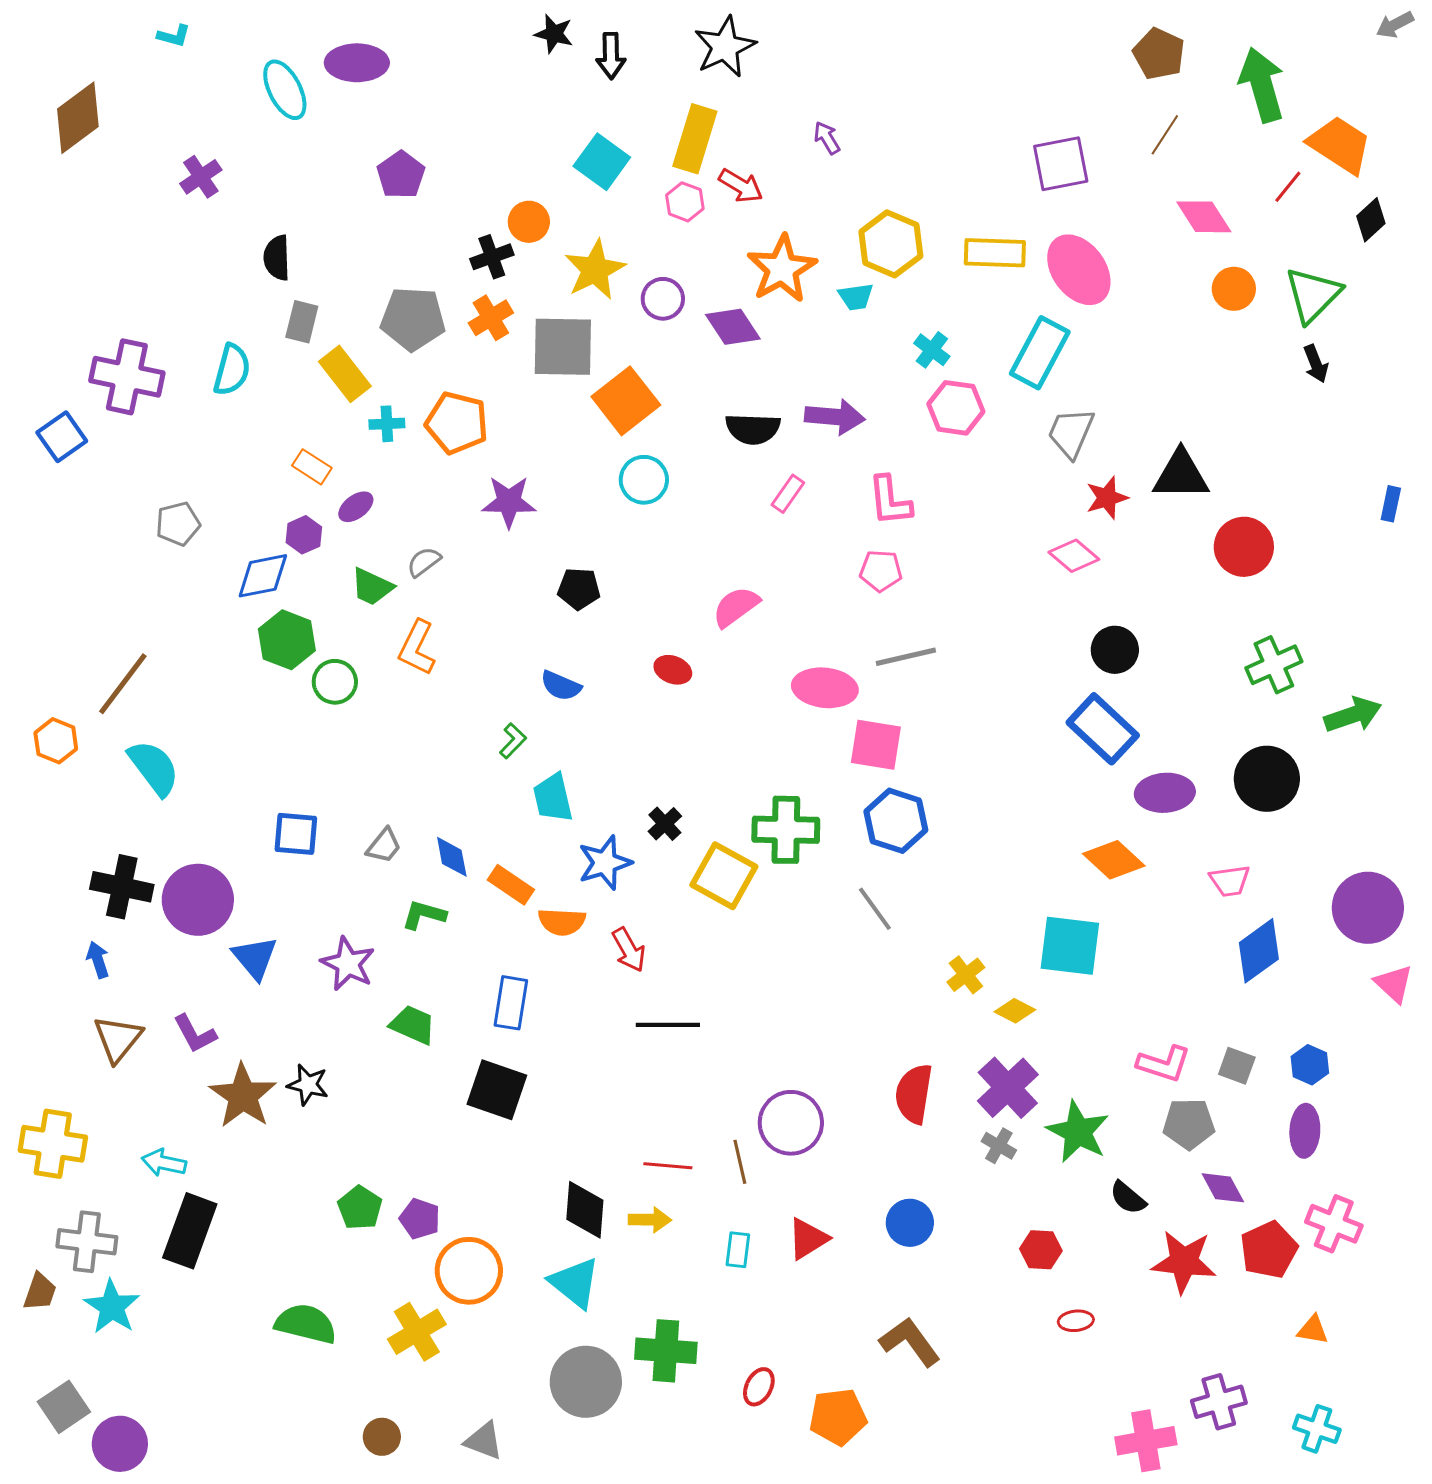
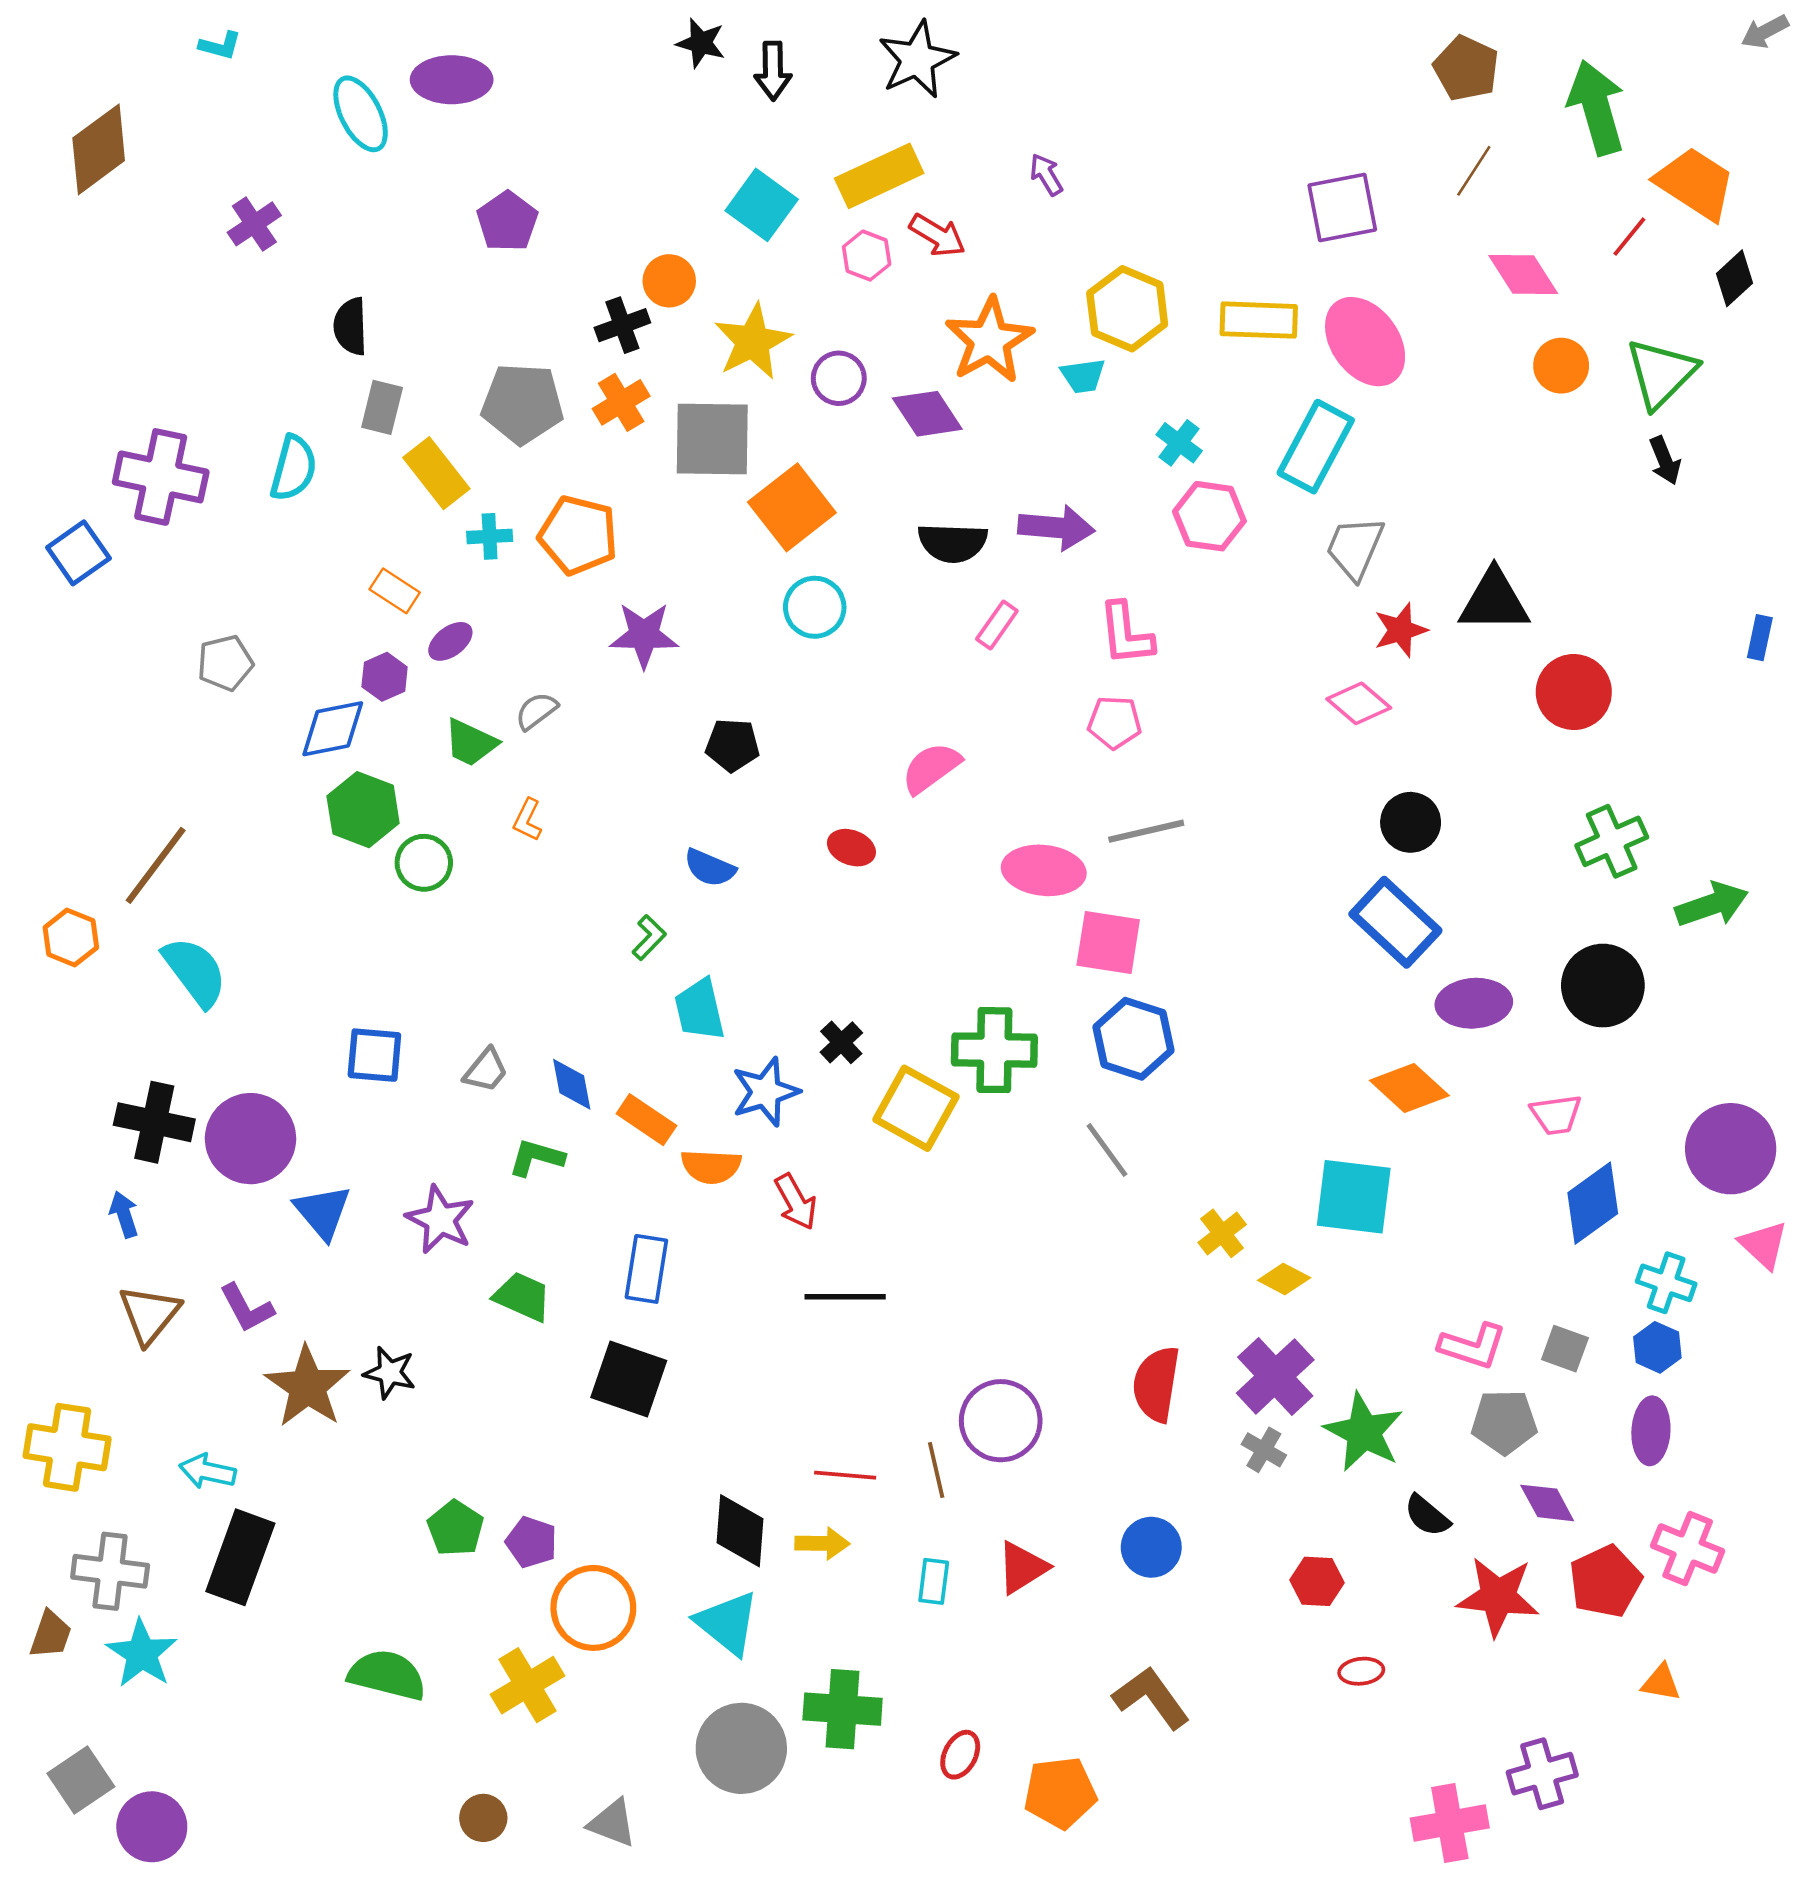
yellow rectangle: (695, 139) -> (879, 176), turned 48
orange L-shape: (417, 648) -> (528, 820), size x0.6
cyan cross: (1317, 1429) -> (1666, 1283), moved

